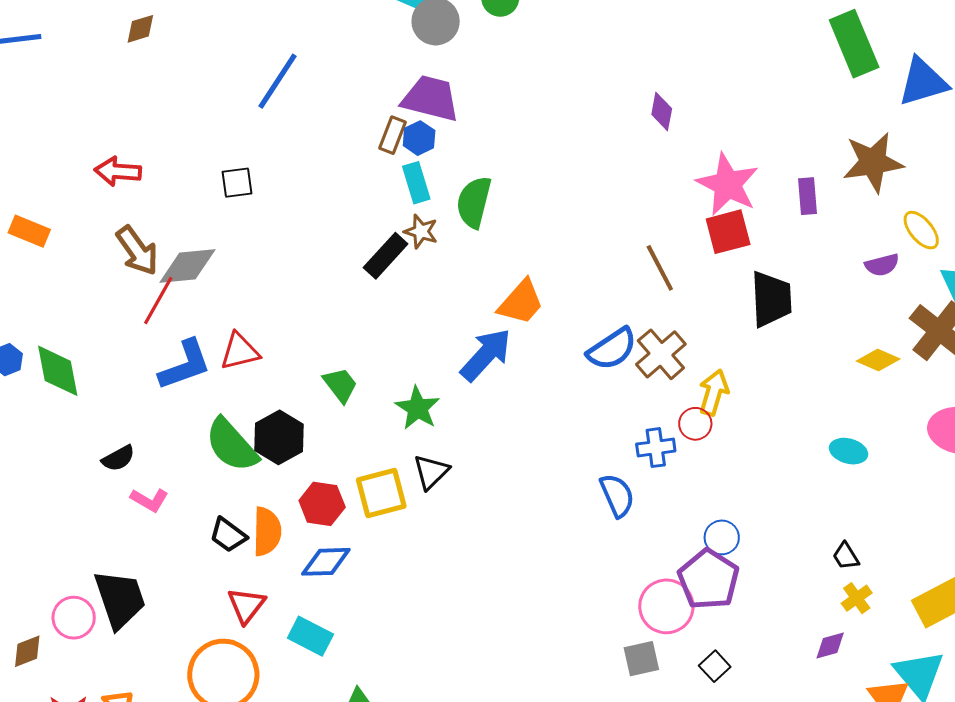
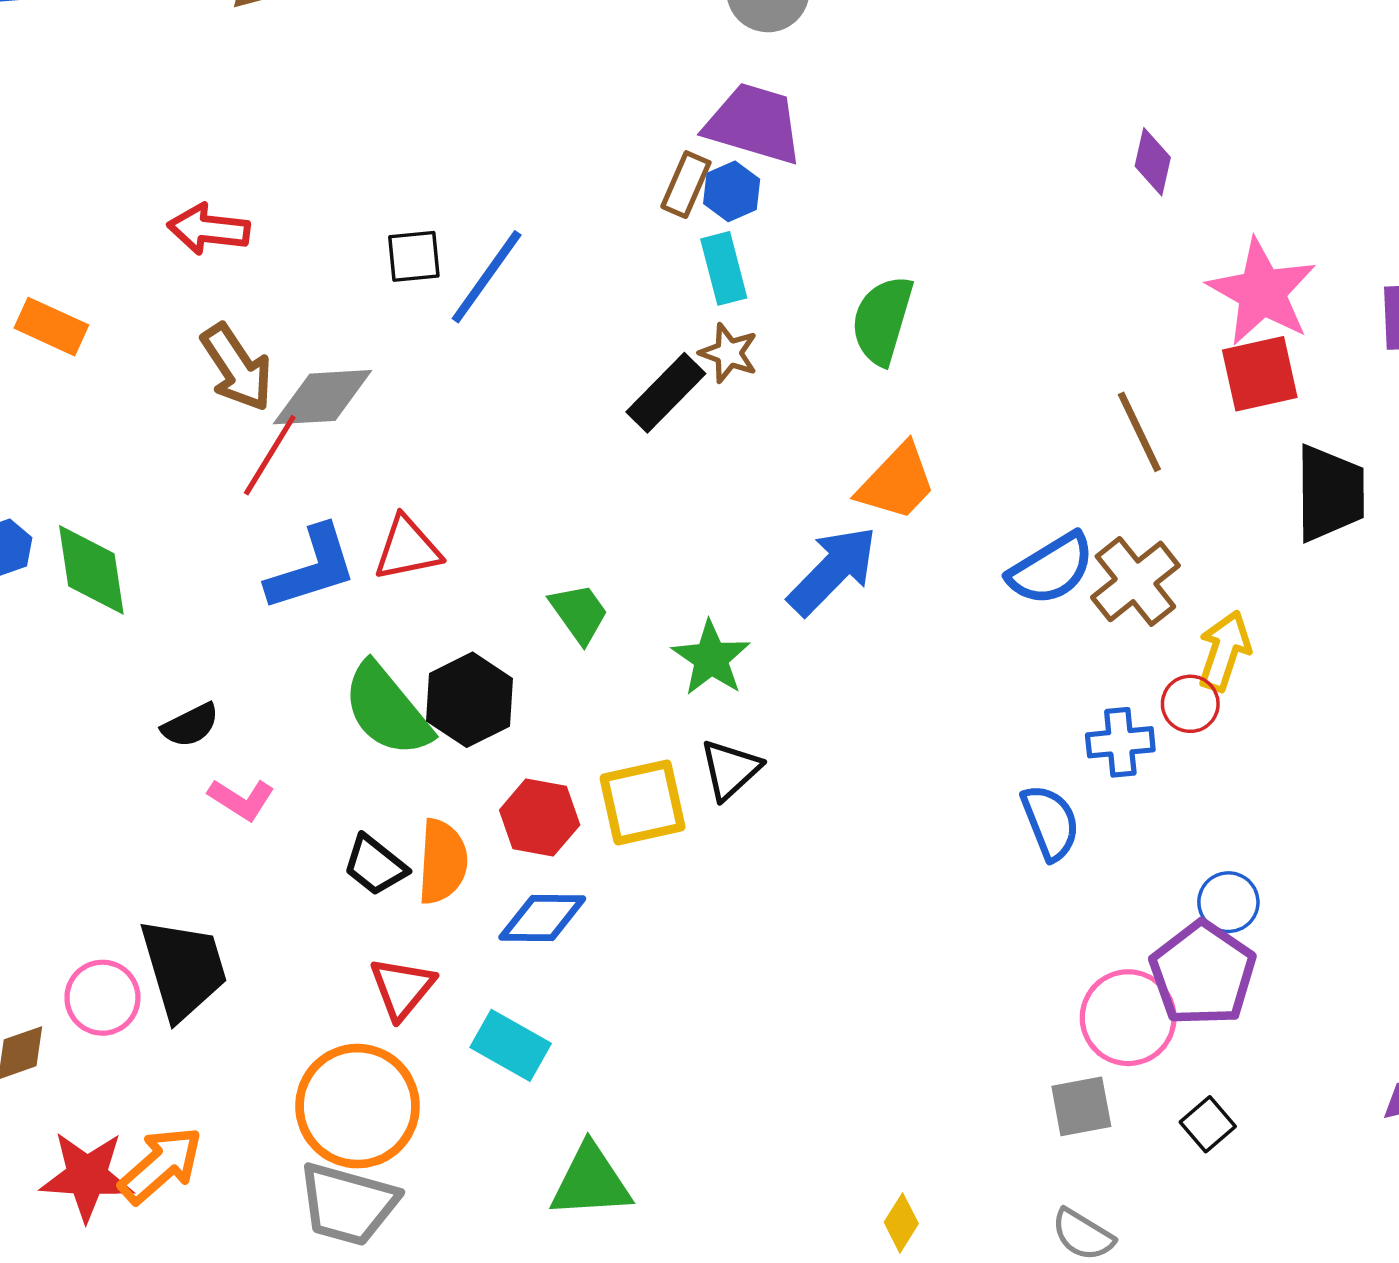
blue line: (277, 81) -> (487, 277), moved
green semicircle: (474, 202) -> (882, 320), moved

